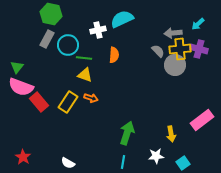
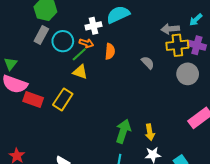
gray semicircle: (158, 51) -> (148, 63), moved
green line: (84, 58) -> (79, 54), turned -49
gray circle: (175, 65) -> (188, 74), moved
orange arrow: (91, 98) -> (86, 43), moved
red rectangle: (39, 102) -> (33, 99), turned -30
yellow arrow: (171, 134) -> (150, 132), moved

